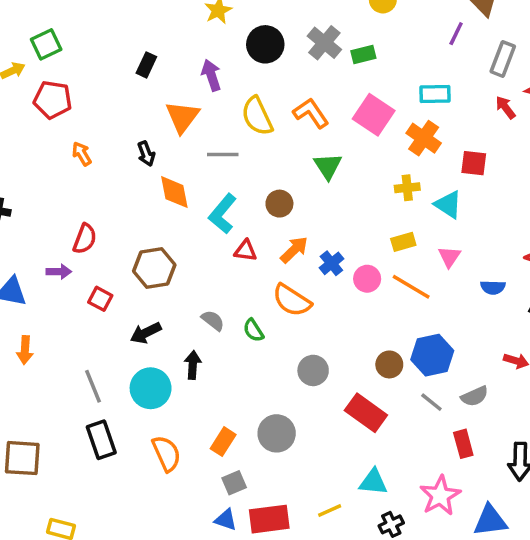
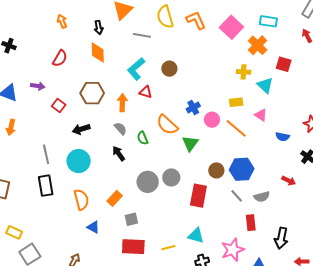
green triangle: (328, 166) -> (190, 143), moved
orange diamond: (174, 192) -> (98, 53), moved
red semicircle: (85, 239) -> (60, 58), moved
orange arrow: (294, 250) -> (122, 103), moved, turned -54
pink triangle: (449, 257) -> (261, 115), turned -40
black arrow: (193, 365) -> (119, 153), moved, turned -49
gray circle: (313, 370) -> (171, 177), moved
red rectangle: (366, 413) -> (198, 196), turned 55
gray circle: (277, 433) -> (148, 182), moved
gray square: (234, 483) -> (131, 219), moved
blue triangle: (226, 520) -> (93, 227), moved

